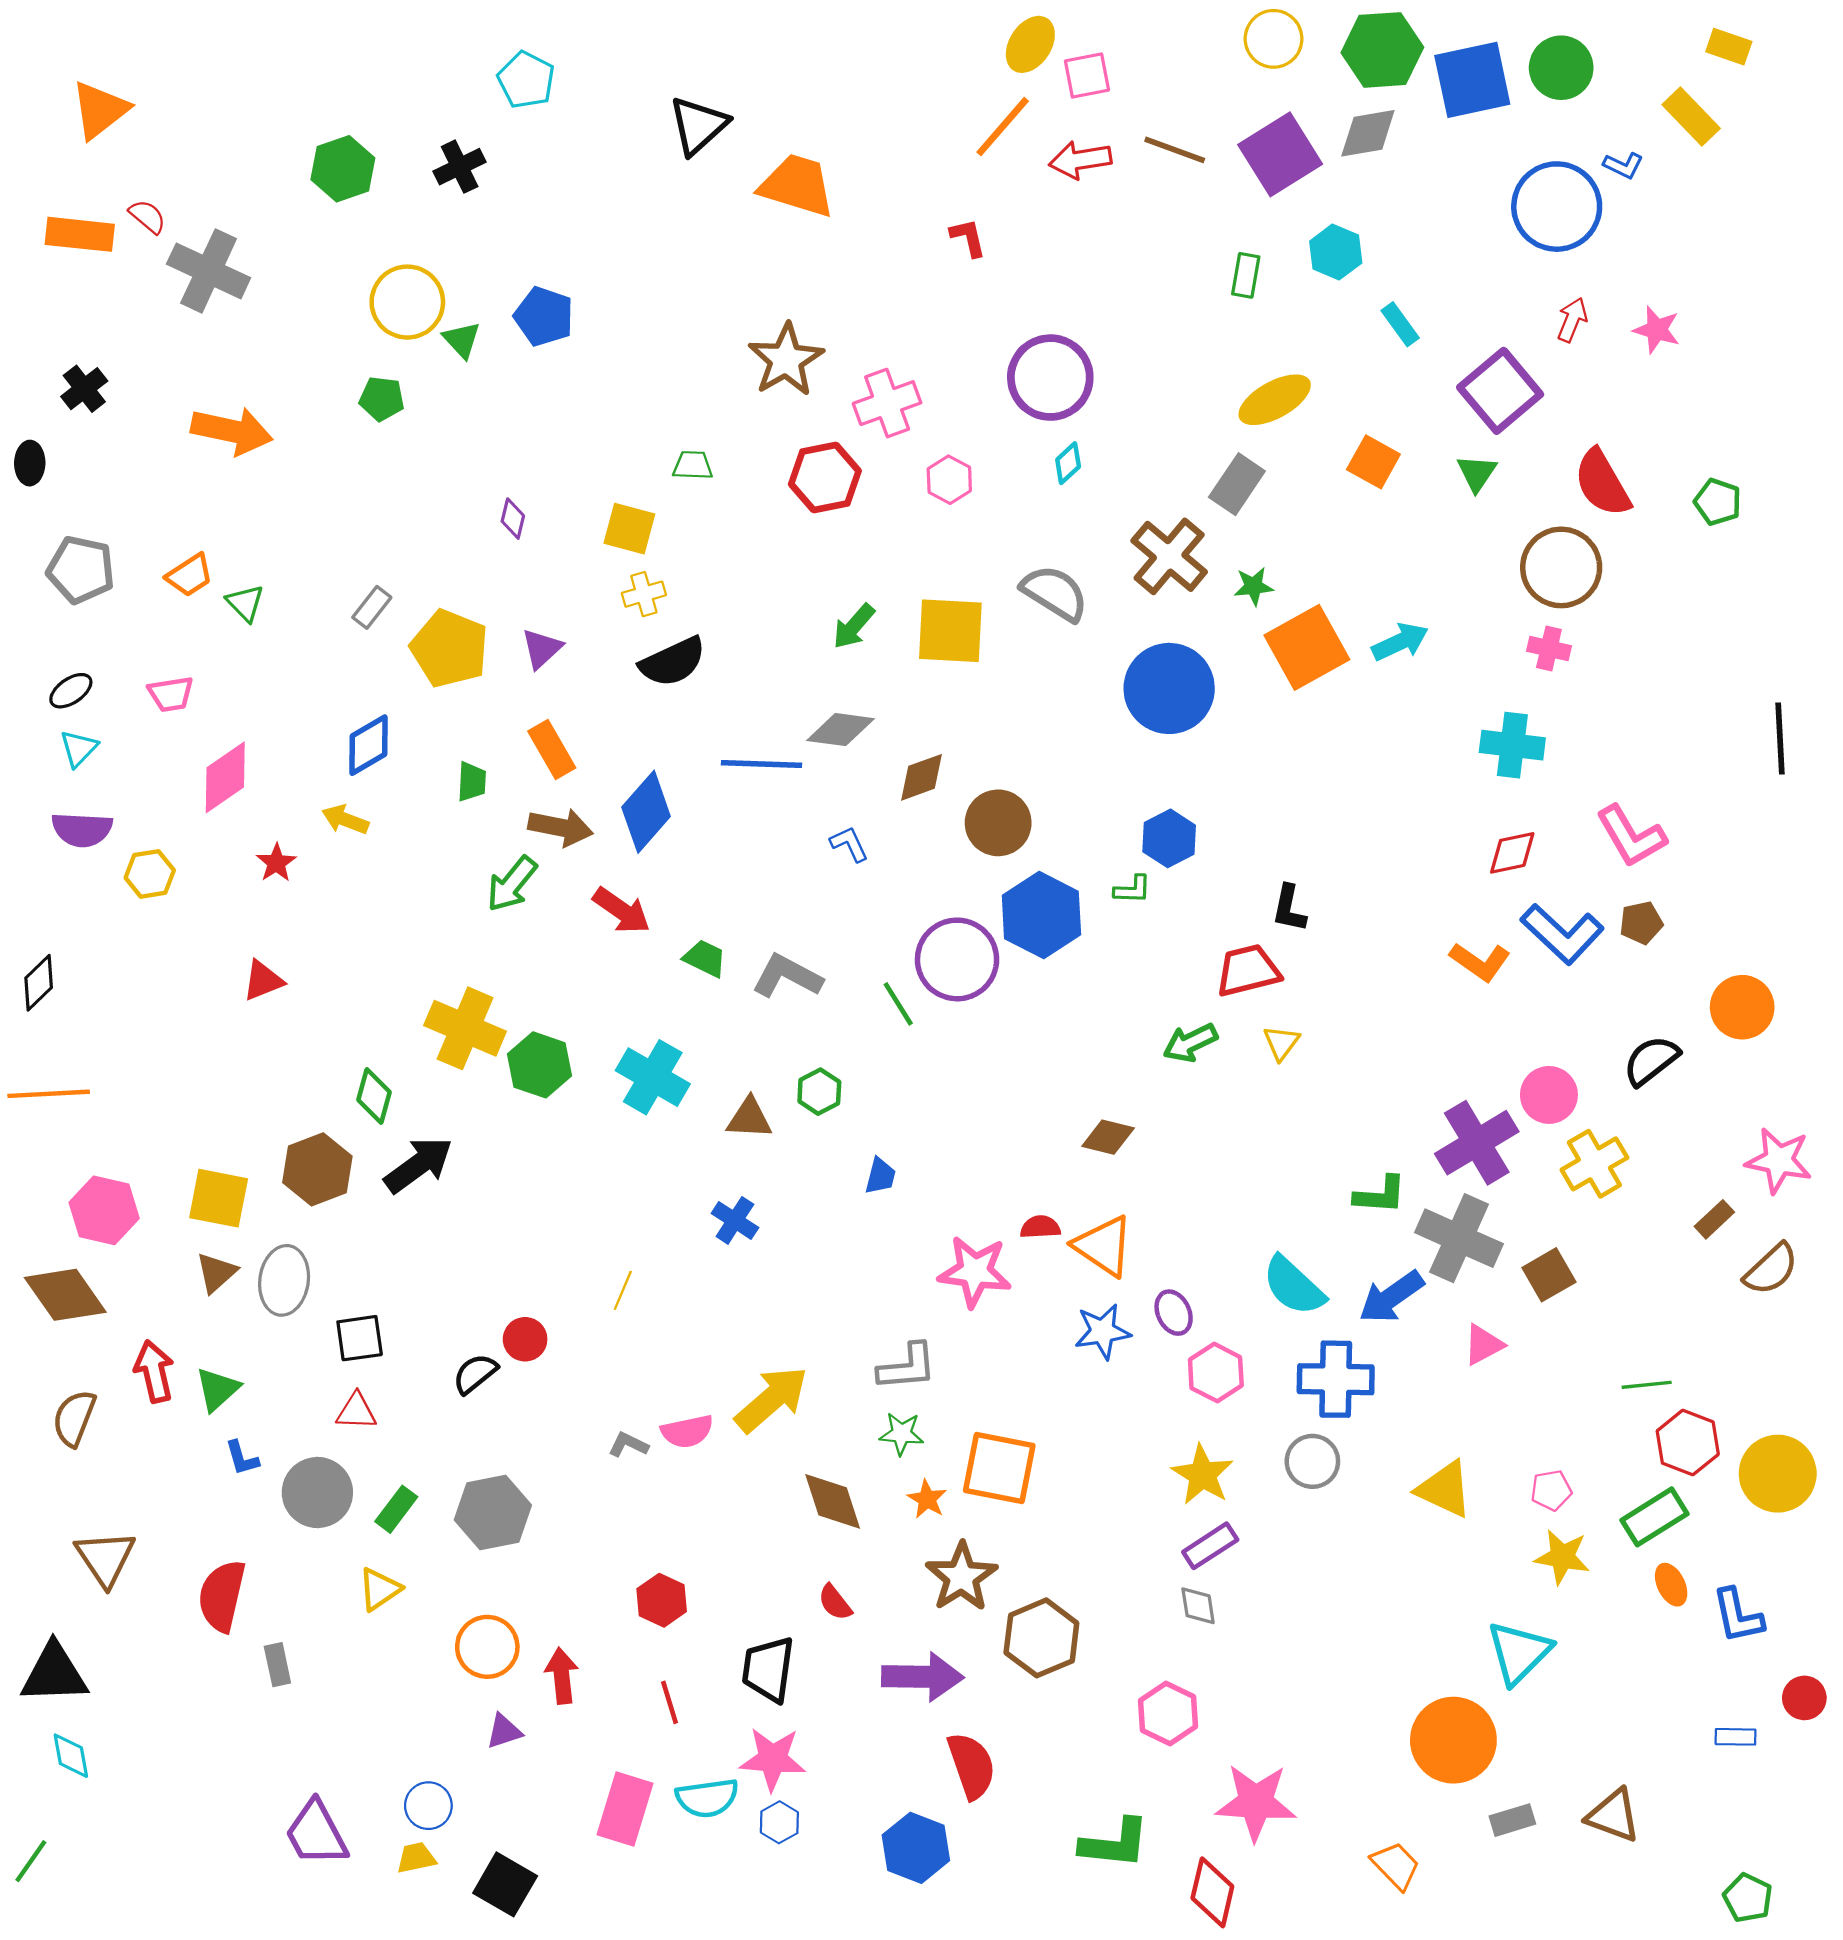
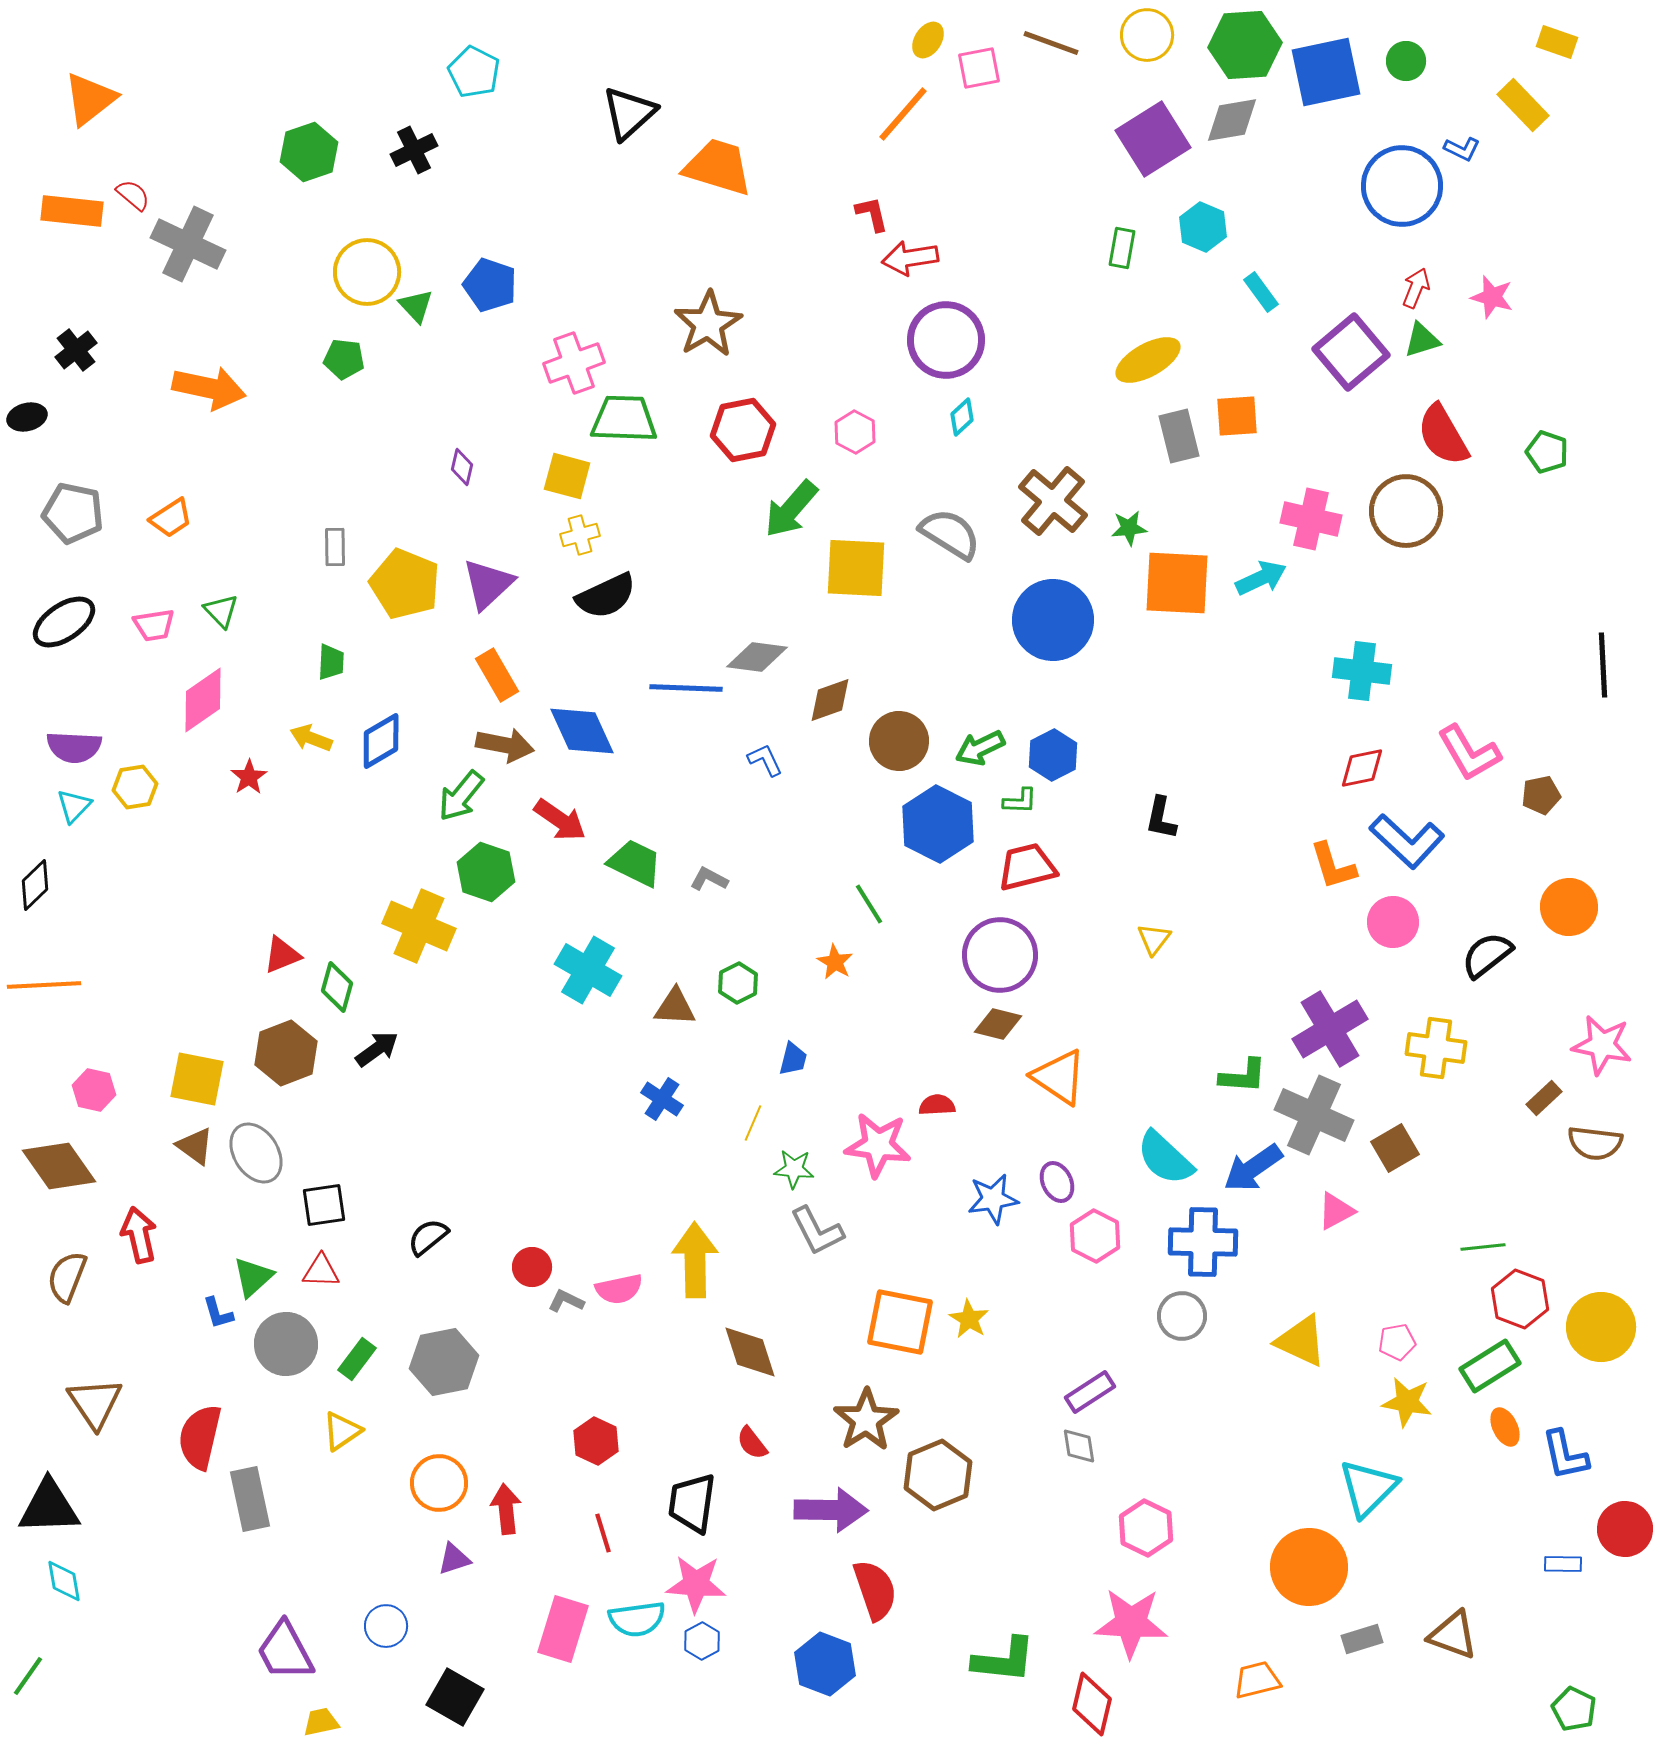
yellow ellipse: (1030, 44) -> (928, 40), size x0.7
green circle: (1561, 68) -> (1406, 61), size x0.7
brown line: (1175, 150) -> (1051, 43), moved
red arrow: (1080, 160) -> (910, 258), moved
pink cross: (887, 403) -> (574, 363), moved
orange square: (1373, 462) -> (1237, 416), turned -33
black ellipse: (30, 463) -> (27, 417), turned 75
green trapezoid: (693, 465) -> (624, 419), size x1.8
green triangle: (1477, 473) -> (1422, 340), moved, turned 39
gray rectangle: (1237, 484) -> (1179, 436), moved, turned -48
green triangle: (245, 603) -> (221, 611), moved
gray rectangle: (372, 607) -> (335, 547), turned -39
green arrow: (854, 626) -> (791, 509), moved, size x1.4
orange square: (1307, 647) -> (1177, 583), turned 32
purple triangle: (542, 649) -> (488, 584), size x1.4
pink cross: (1549, 649) -> (1311, 519), moved, size x1.5
black ellipse: (71, 691) -> (64, 622), size x1.6
blue diamond: (368, 745) -> (381, 741), moved
cyan triangle: (79, 748) -> (74, 806), moved
green trapezoid: (472, 782) -> (331, 662), moved
blue diamond: (646, 812) -> (582, 731), turned -66
brown pentagon: (1641, 923) -> (1541, 795), moved
green trapezoid: (705, 958) -> (635, 863), size x1.4
purple circle: (957, 959) -> (1000, 955), moved
orange L-shape: (1480, 962) -> (1333, 866), turned 38
red trapezoid: (1248, 971) -> (1027, 867), moved
gray L-shape: (787, 976) -> (709, 879), size x0.6
red triangle: (263, 981) -> (282, 955), moved
green line: (898, 1004) -> (869, 904), moved
green arrow: (1190, 1043) -> (980, 748), moved
green hexagon: (539, 1065) -> (486, 872), moved
pink circle: (1549, 1095) -> (1393, 922), moved
yellow cross: (1594, 1164) -> (1436, 1048), turned 38
black arrow: (418, 1165) -> (377, 1049), size x0.7
pink hexagon: (104, 1210) -> (94, 1090), size x0.7
orange triangle: (1104, 1246) -> (1059, 1077), moved
brown semicircle: (1771, 1269) -> (1595, 1143), turned 50
brown triangle: (216, 1273) -> (195, 1146), turned -42
gray ellipse: (284, 1280) -> (256, 1153), turned -40
yellow line: (623, 1290) -> (753, 1123), moved
red circle: (525, 1339) -> (532, 1267), moved
gray L-shape: (907, 1367) -> (817, 1231), turned 68
green triangle: (217, 1389) -> (253, 1277), moved
yellow arrow: (772, 1399) -> (695, 1260), turned -50
green star: (902, 1434) -> (794, 1169), moved
yellow star: (1202, 1475) -> (969, 1319), moved, size x0.7
orange star: (927, 1499) -> (835, 962), moved
gray rectangle: (277, 1665) -> (250, 1499), size x1.6
red circle: (1804, 1698) -> (1625, 1529), size x1.4
pink hexagon: (1168, 1713) -> (1146, 1528), moved
yellow trapezoid: (416, 1858) -> (321, 1722), moved
orange trapezoid: (1396, 1866) -> (1257, 1680), turned -60

